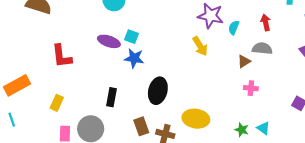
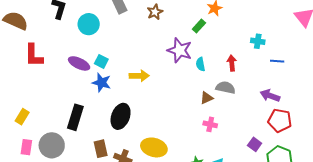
cyan semicircle: (234, 28) -> (201, 64), turned -40
yellow arrow: (200, 46) -> (139, 76), moved, turned -66
red L-shape: (62, 56) -> (34, 55), moved
black rectangle: (111, 97) -> (75, 117), size x1.4

